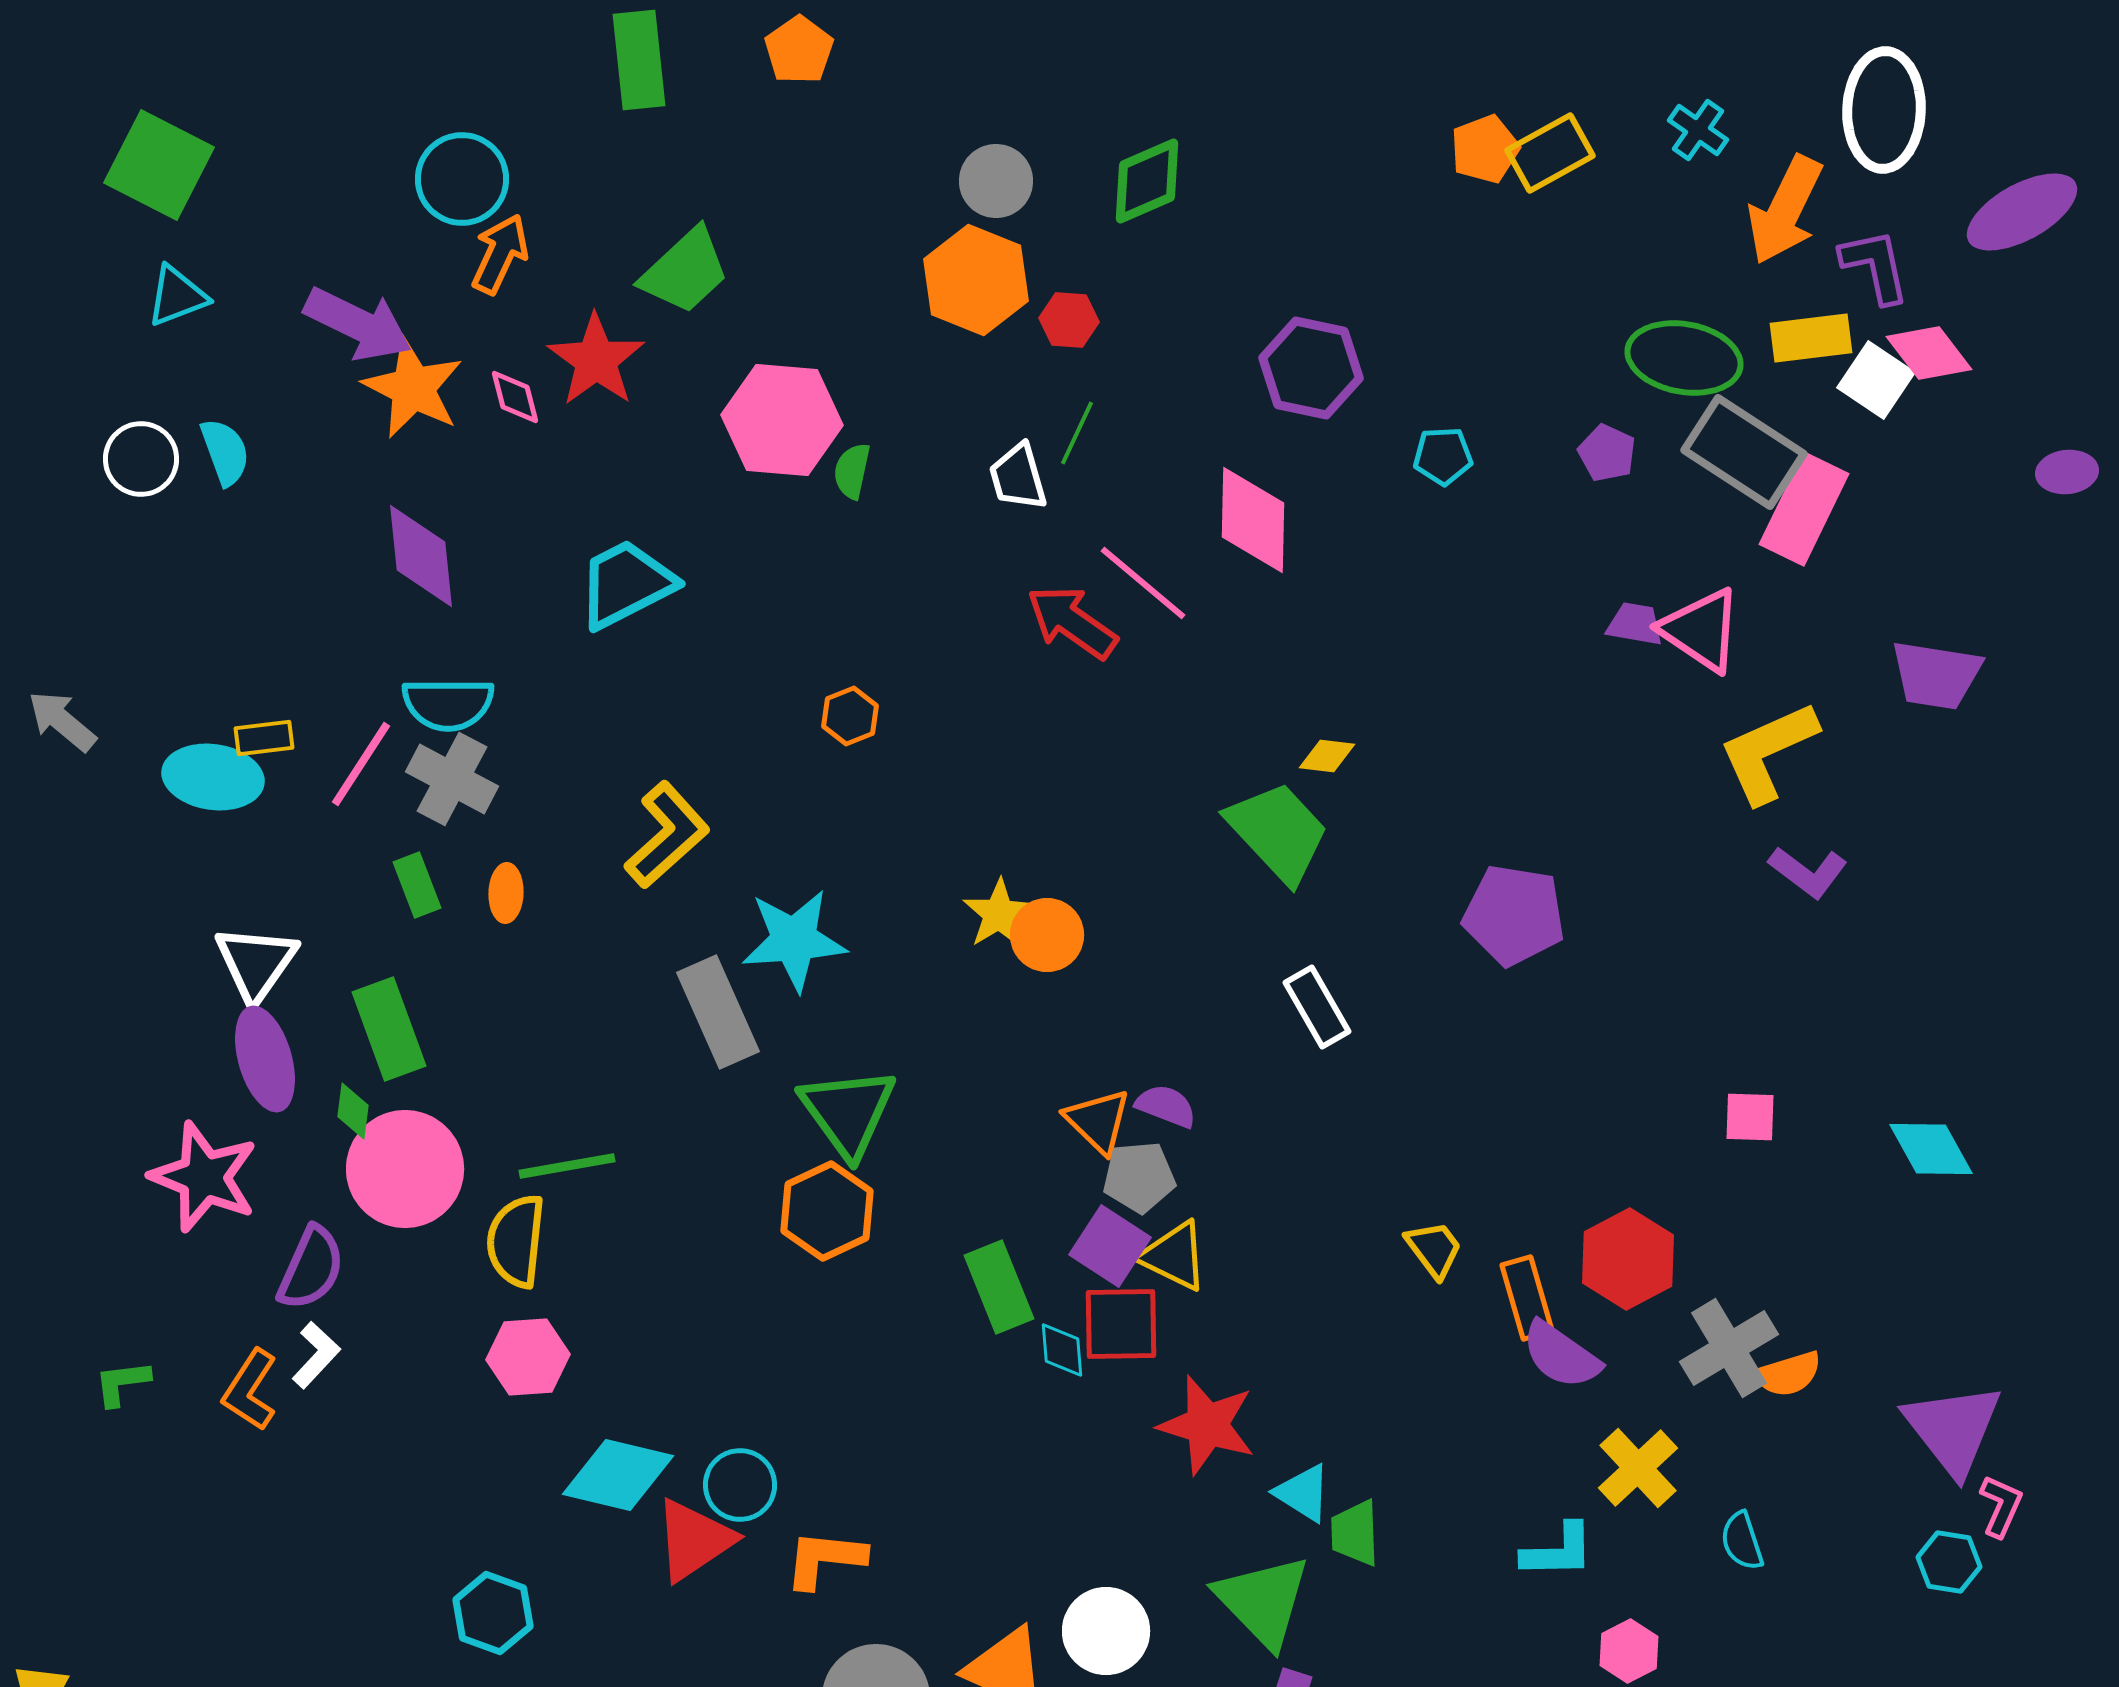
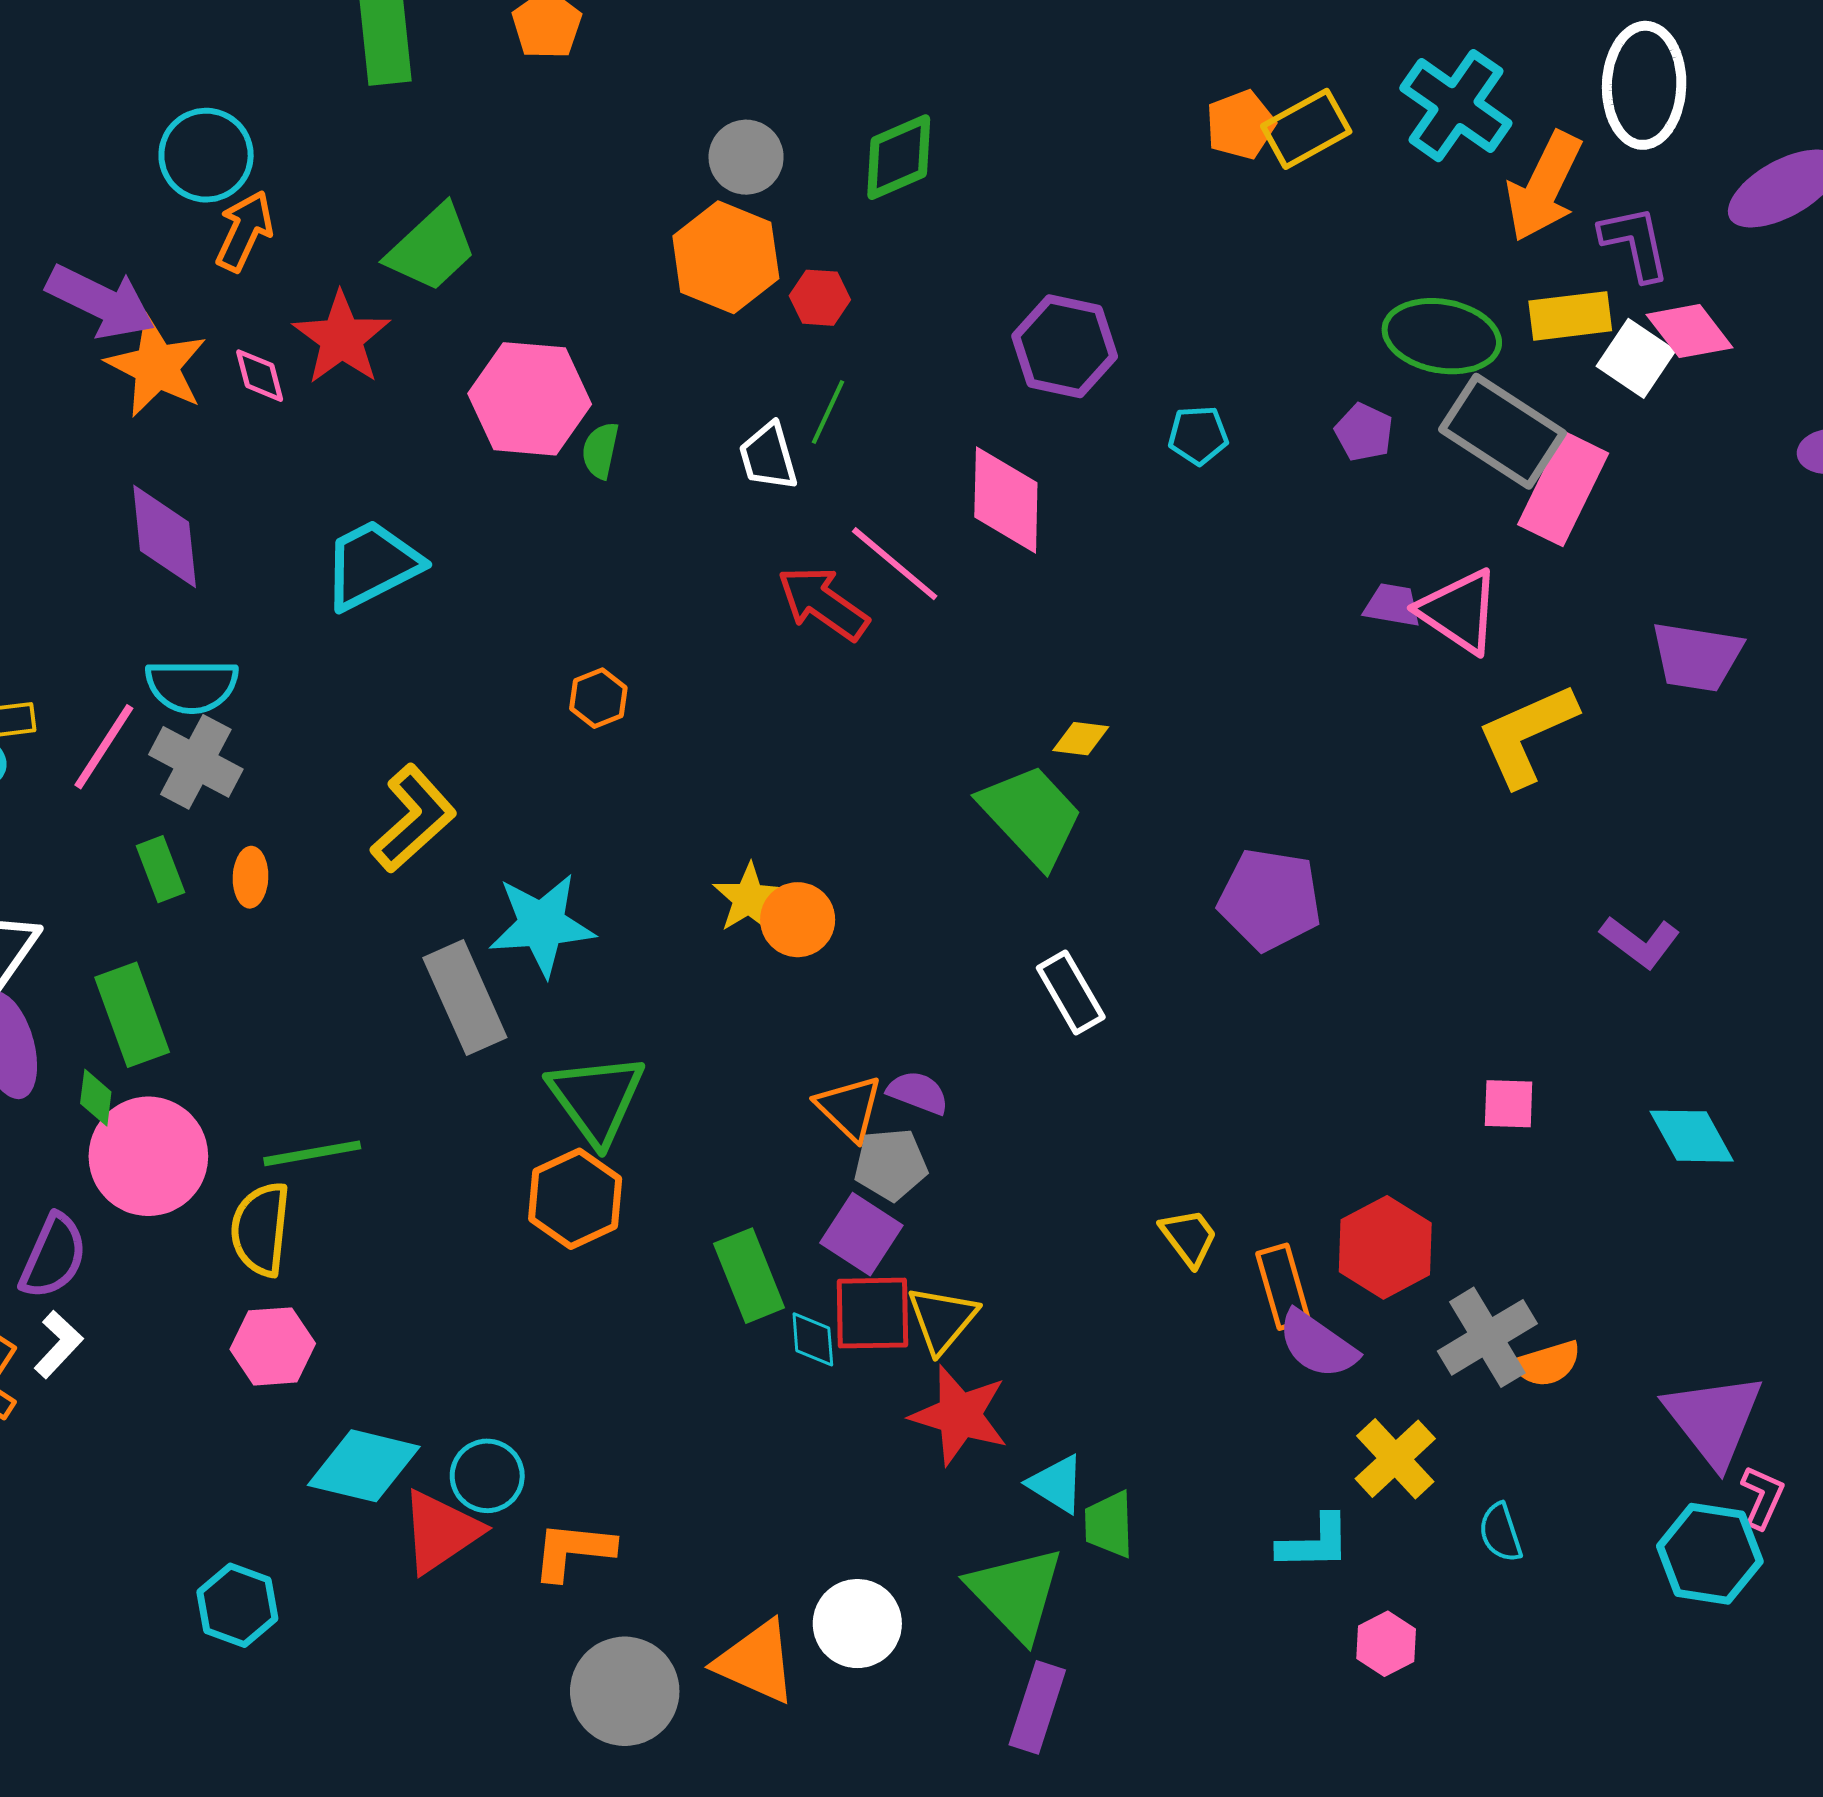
cyan cross: (1698, 130) -> (1456, 106), size x1.8
purple L-shape: (1808, 872) -> (1640, 942), moved
yellow triangle: (1174, 1256) -> (942, 1319), moved, turned 44
cyan hexagon: (1949, 1562) -> (1710, 1554), size x1.6

